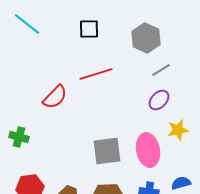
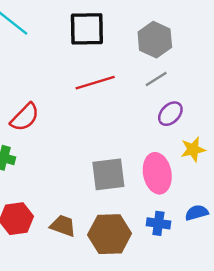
black square: (89, 29) -> (87, 29), size x1.5
gray line: (161, 70) -> (156, 79), moved
red semicircle: (55, 97) -> (25, 117), moved

